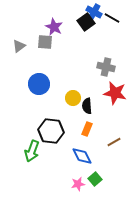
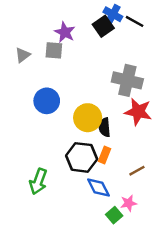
gray cross: (106, 67) -> (127, 80), size x1.4
yellow circle: (73, 98) -> (88, 118), size x1.5
black hexagon: (51, 131) -> (82, 157), moved
pink star: (78, 184) -> (129, 203), moved

